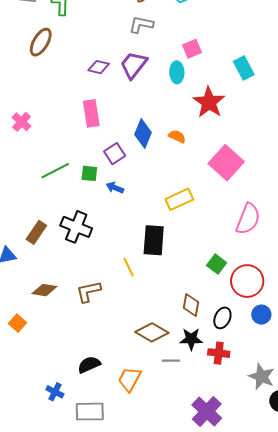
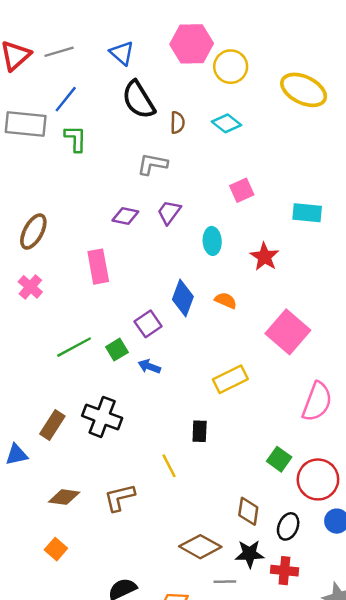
gray L-shape: (141, 25) -> (152, 164), moved
brown ellipse: (41, 42) -> (33, 232), moved
purple trapezoid: (134, 65) -> (169, 212), size x0.7
cyan rectangle: (244, 68) -> (307, 213), turned -55
cyan ellipse: (177, 72) -> (212, 241), moved
red star: (209, 102) -> (265, 257), size x0.7
pink rectangle: (91, 113) -> (98, 267), moved
green square: (89, 173) -> (117, 350), turned -36
black rectangle: (154, 240) -> (200, 431), size x0.6
orange square: (18, 323) -> (56, 549), moved

